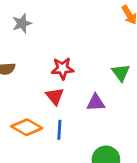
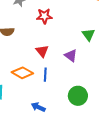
red star: (62, 68) -> (44, 16), moved
purple triangle: (96, 103) -> (71, 56), turned 40

